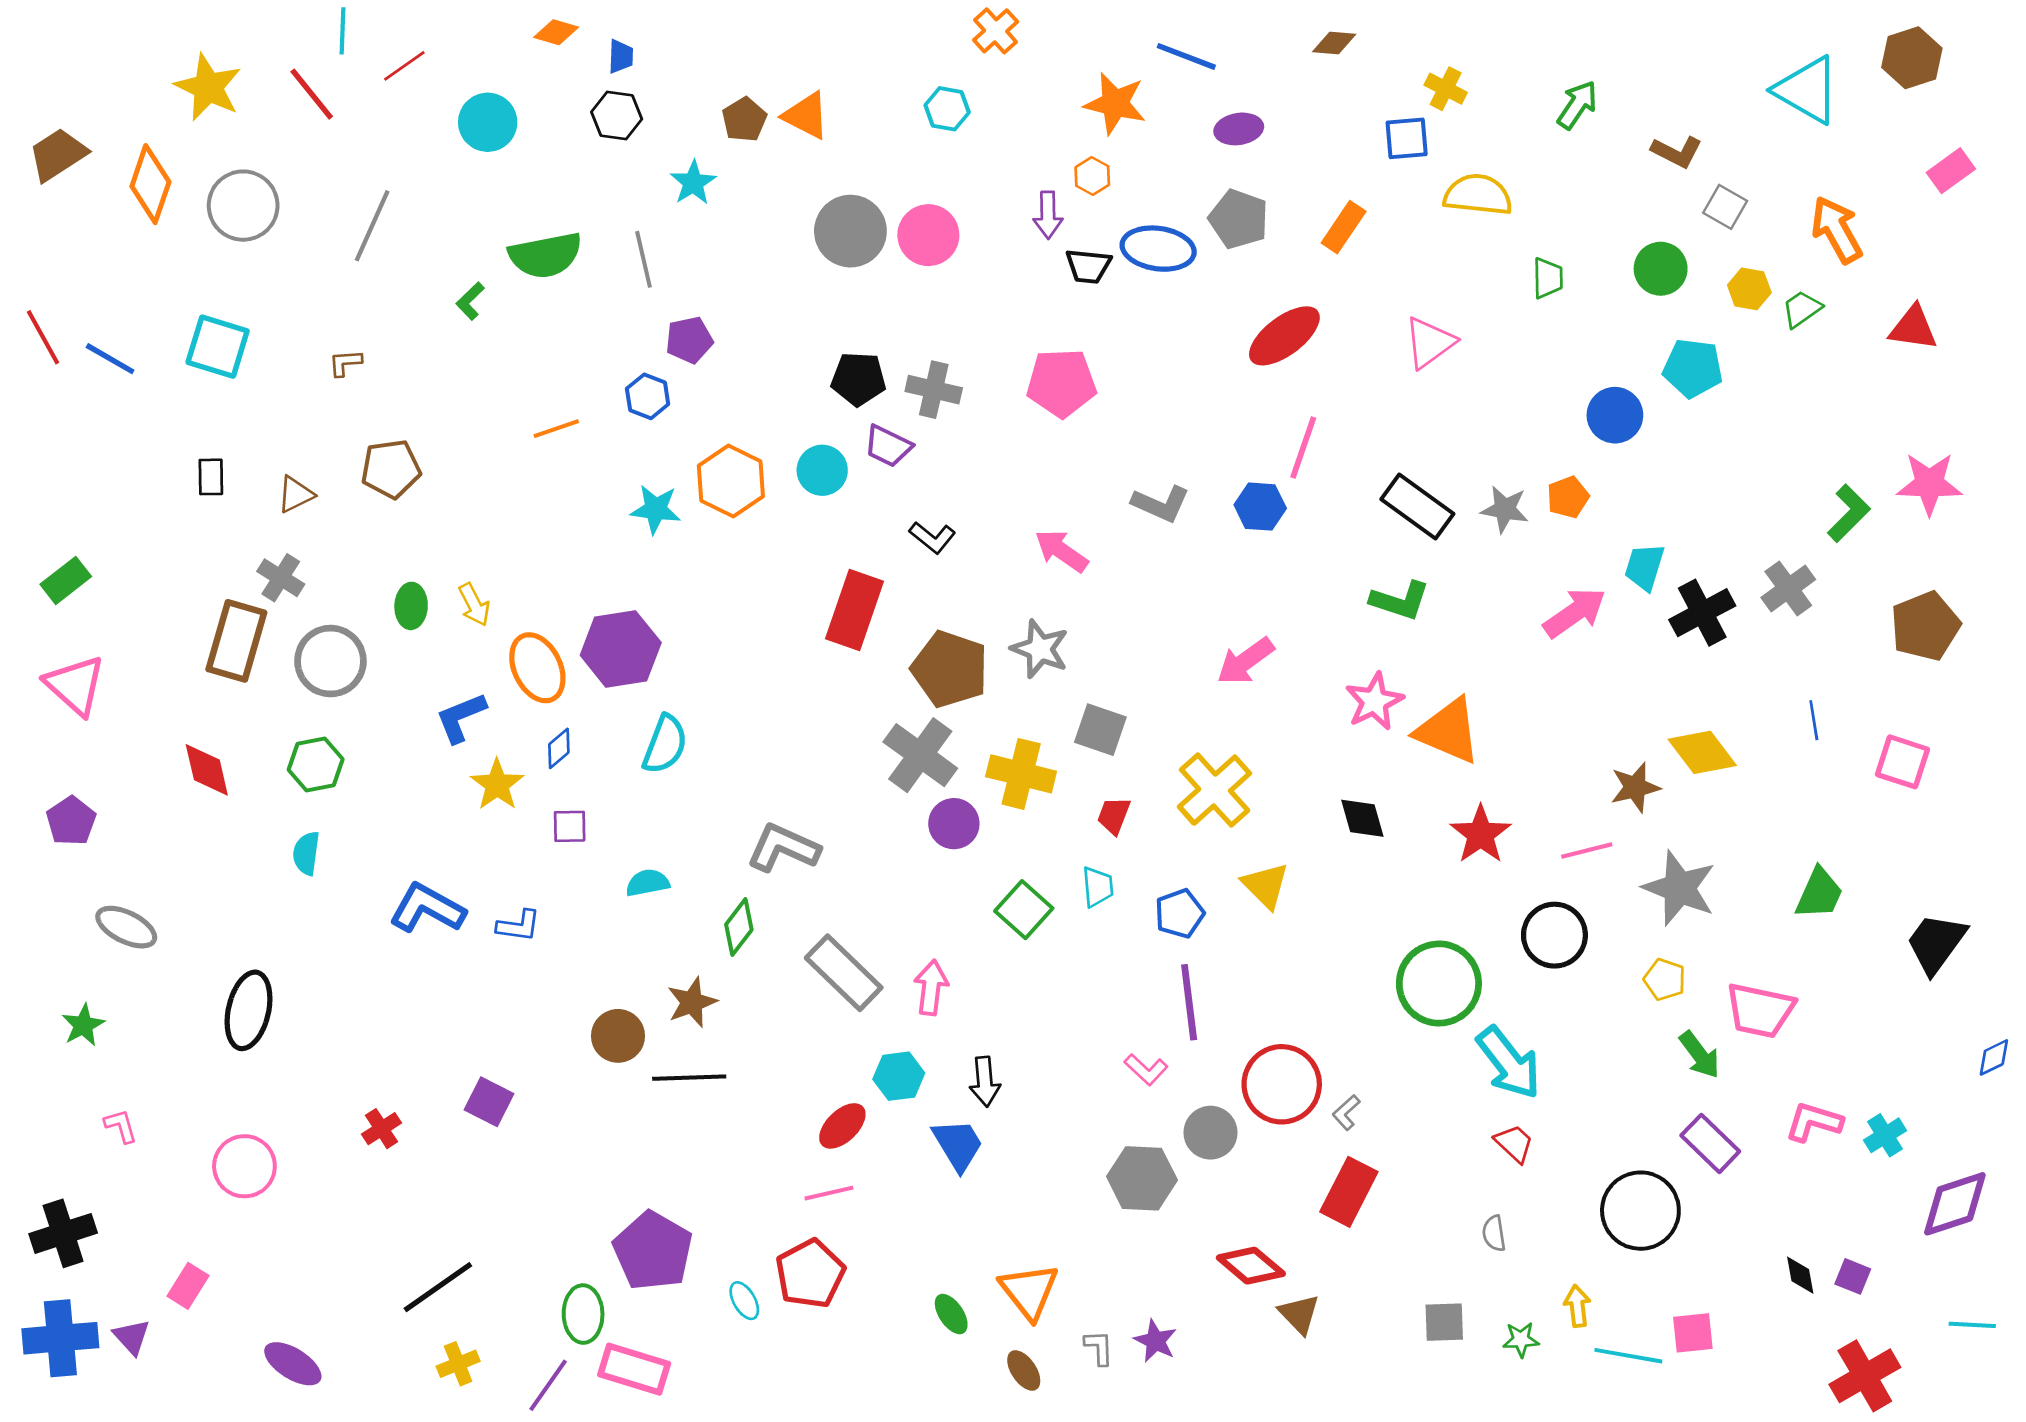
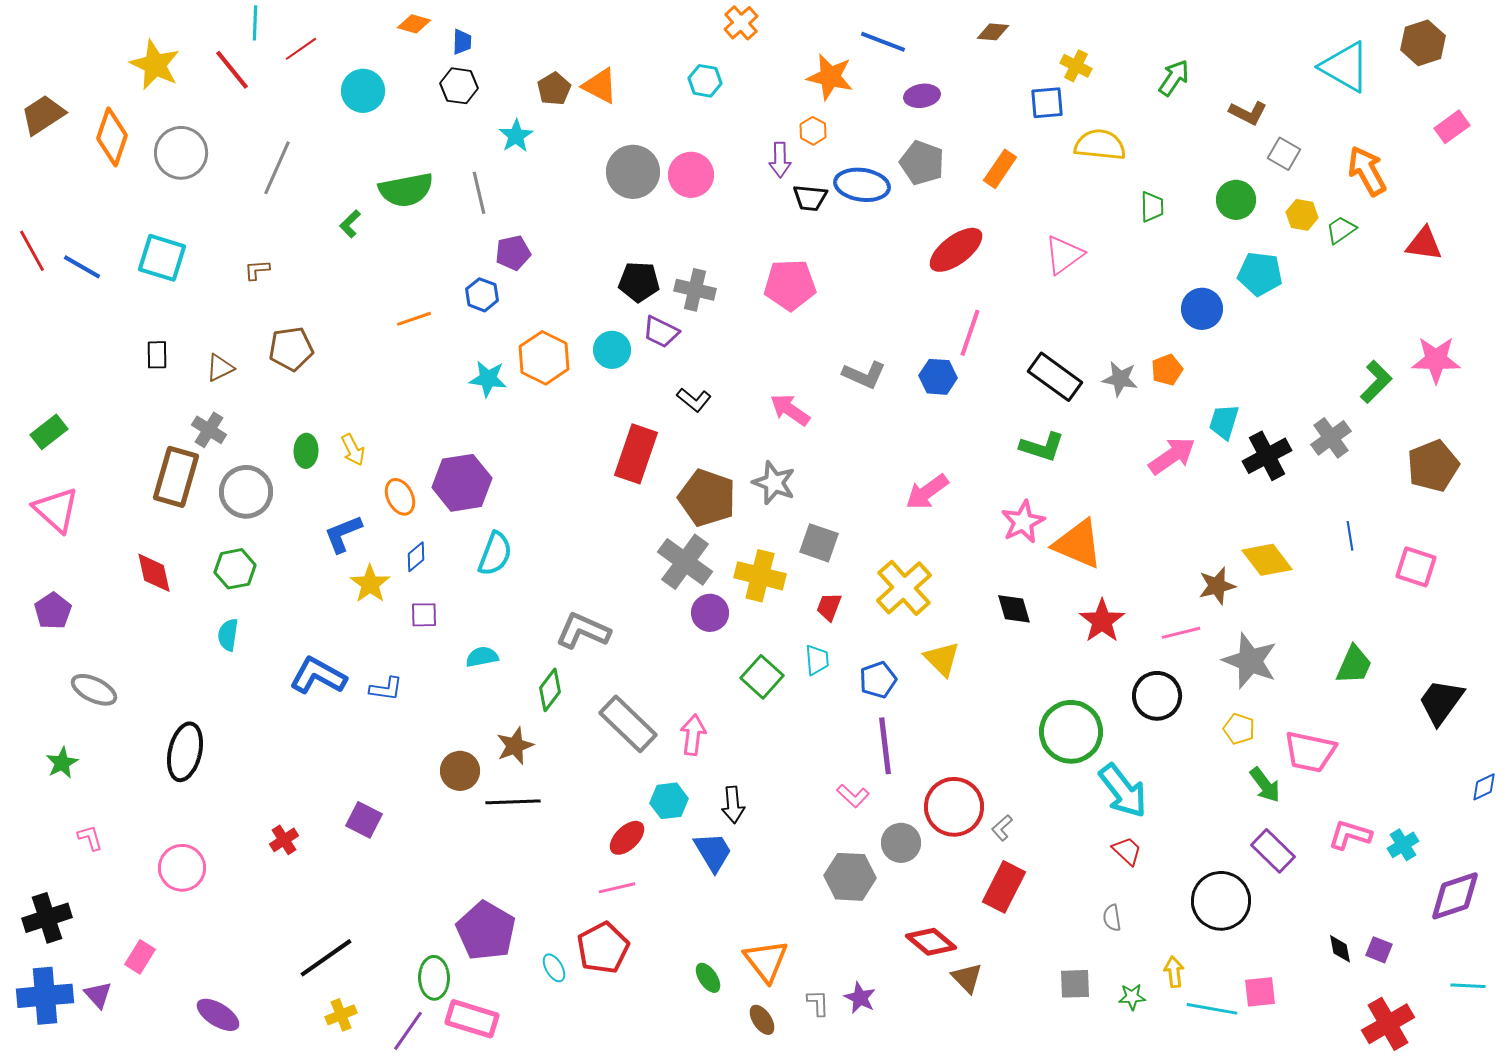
orange ellipse: (537, 668) -> (400, 497), size x0.7

